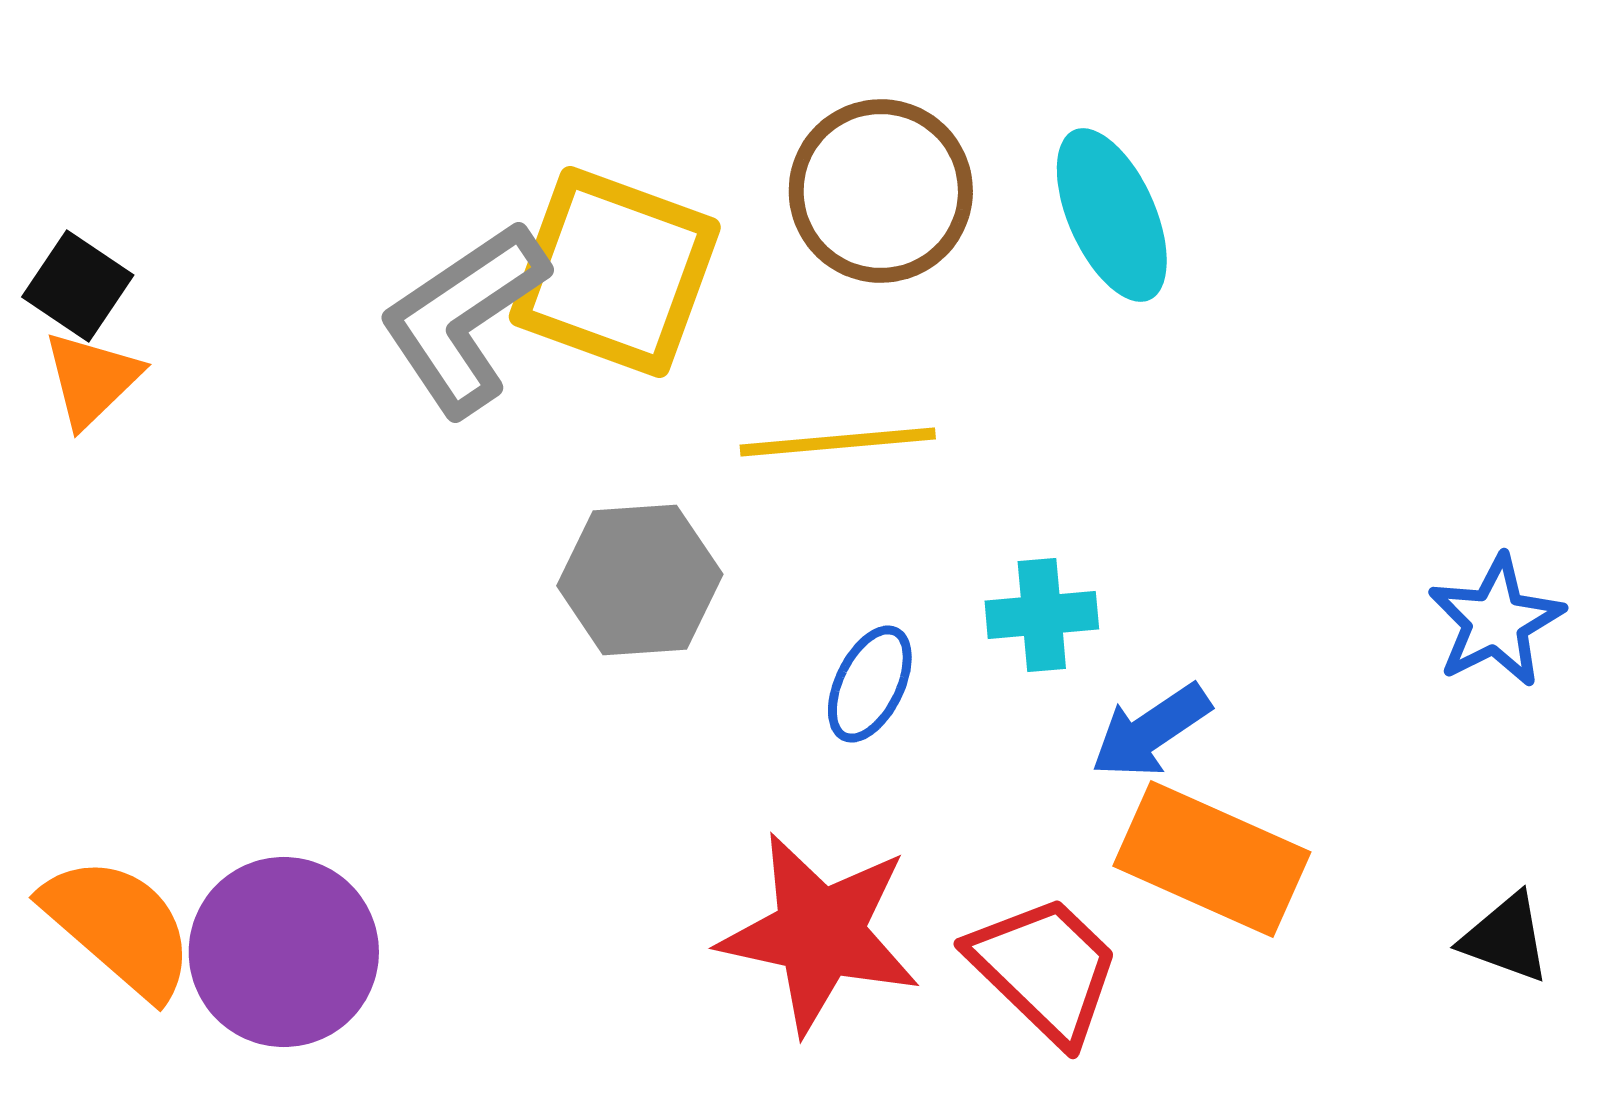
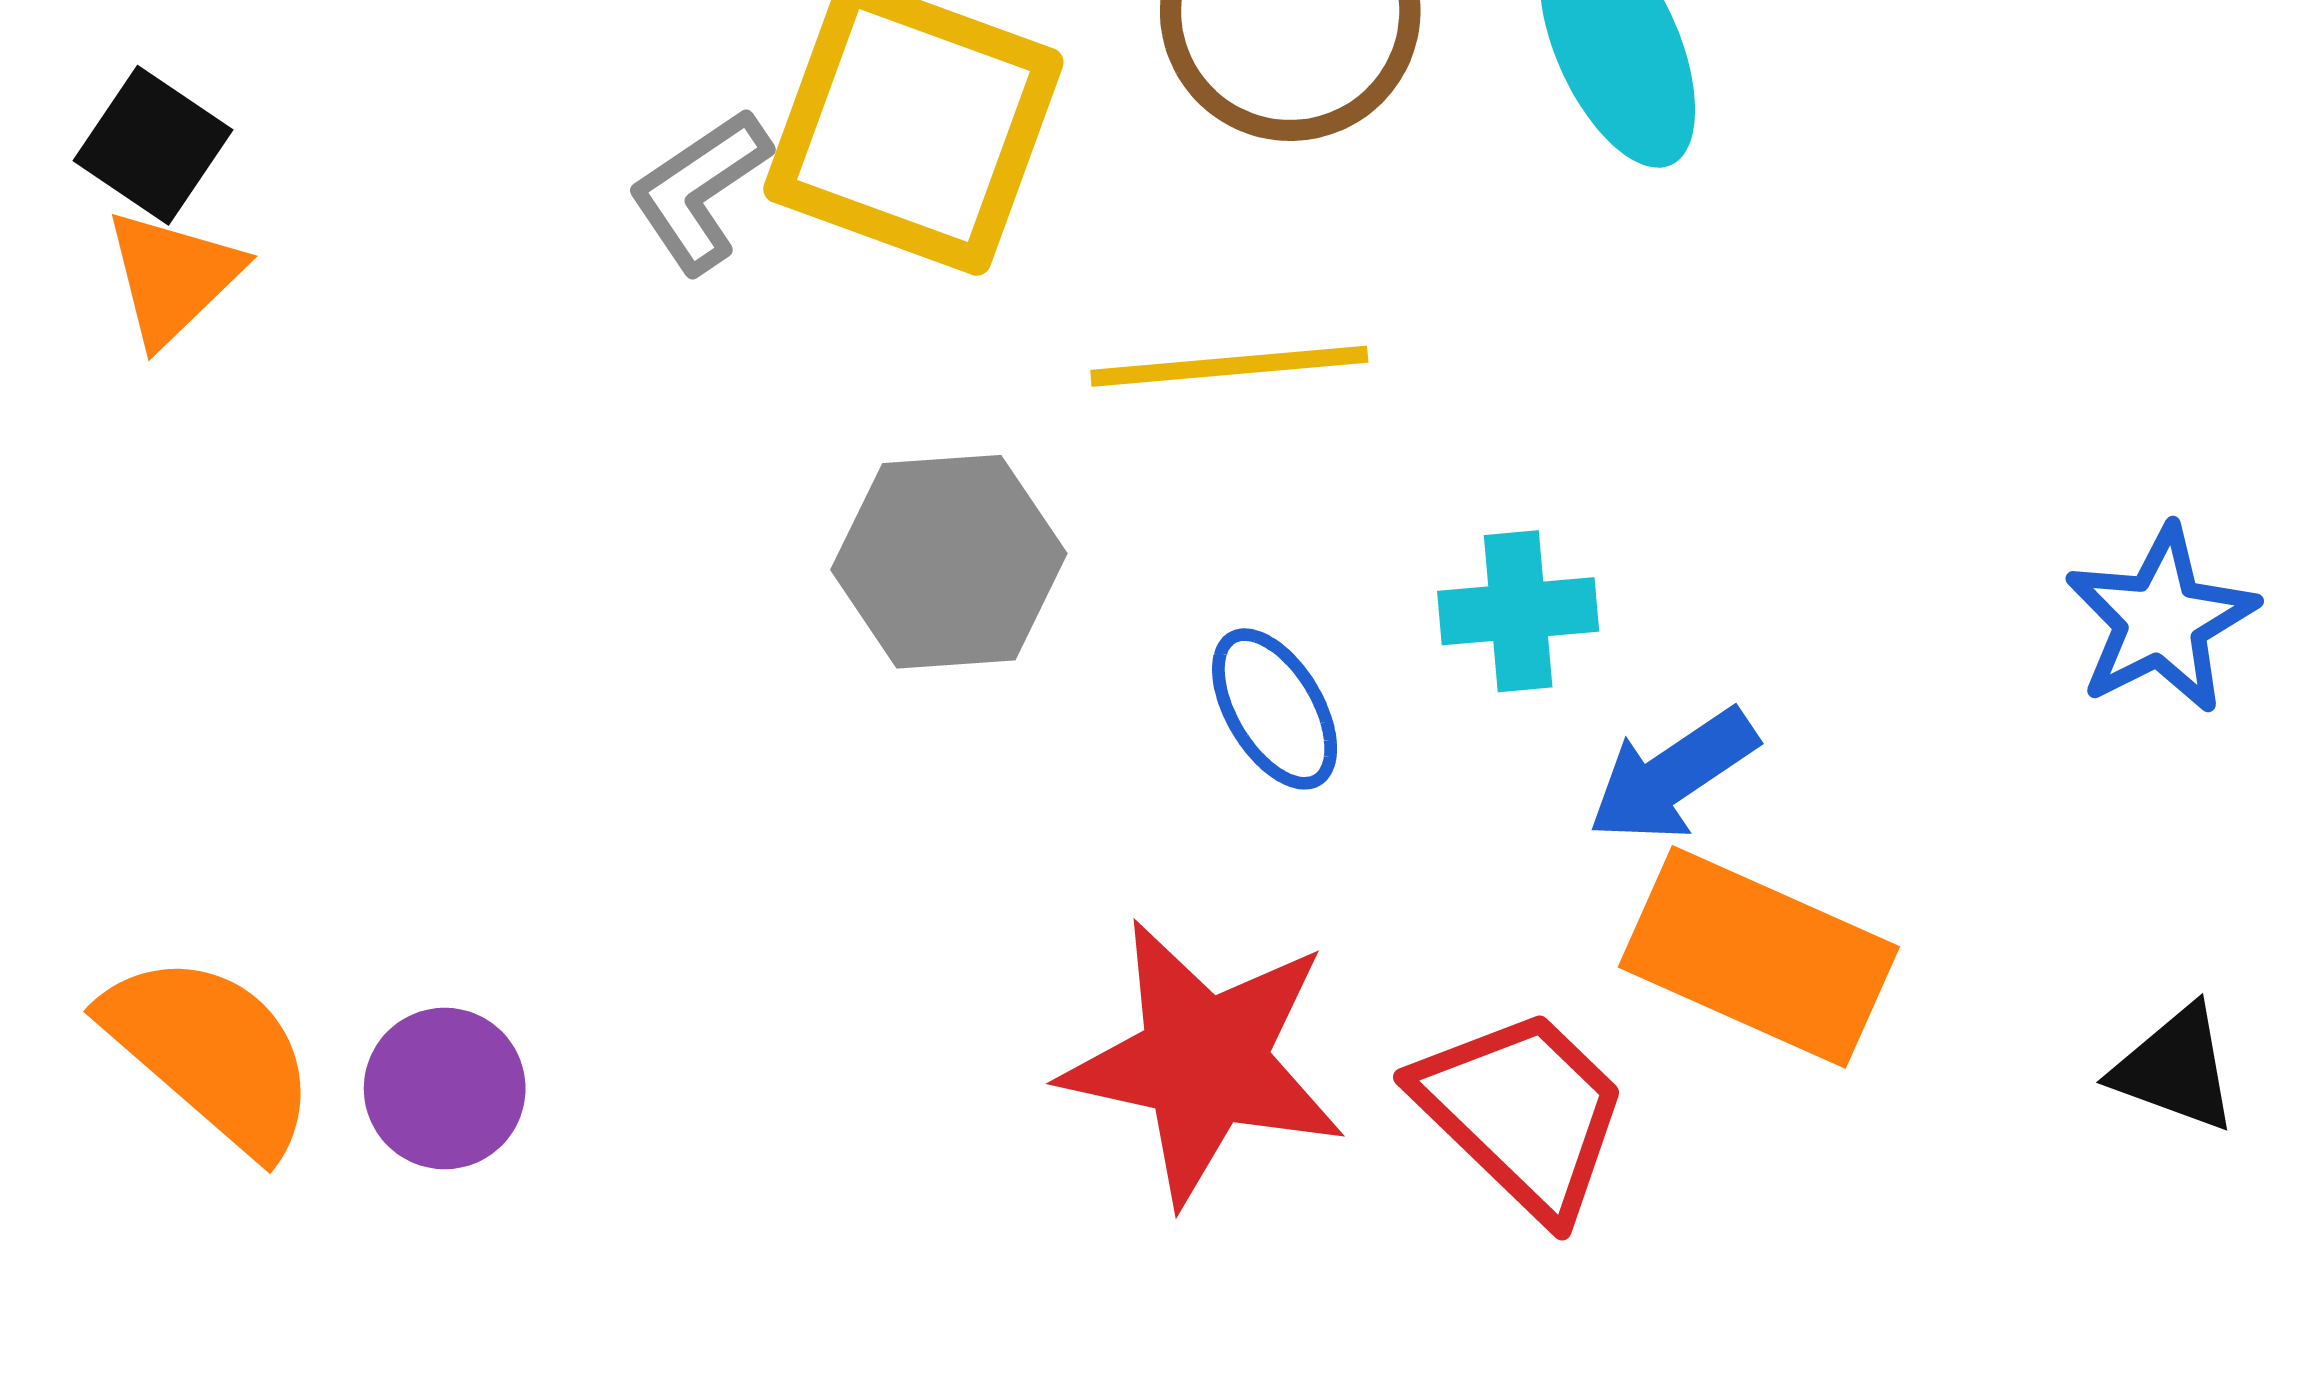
gray L-shape: (464, 318) -> (700, 191), size x0.6
blue ellipse: (870, 684) -> (1275, 709), turned -57
purple circle: (284, 952) -> (445, 1089), size x0.6

